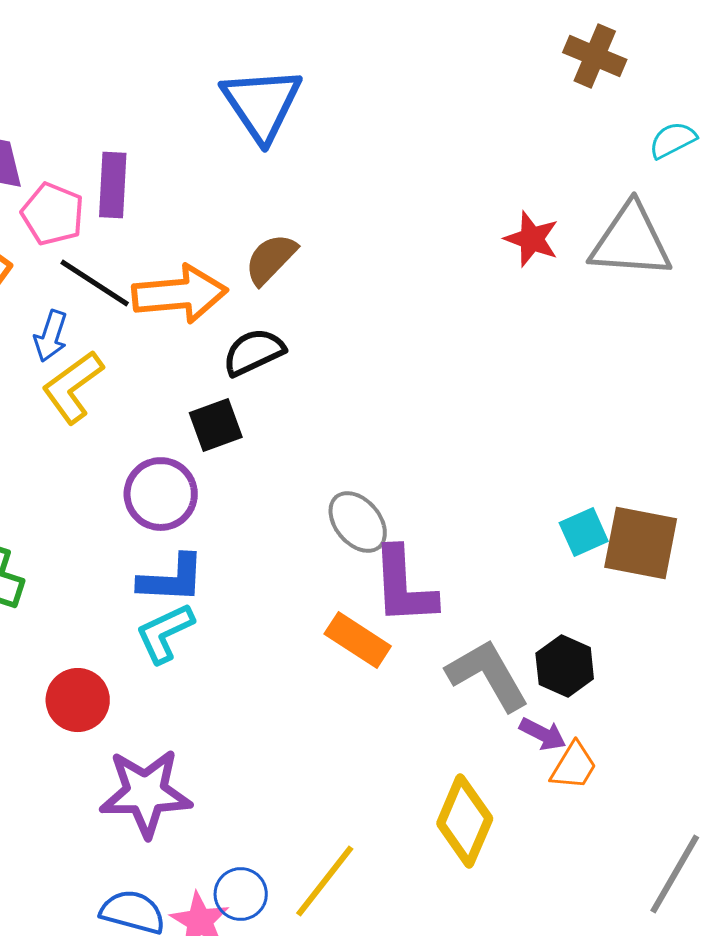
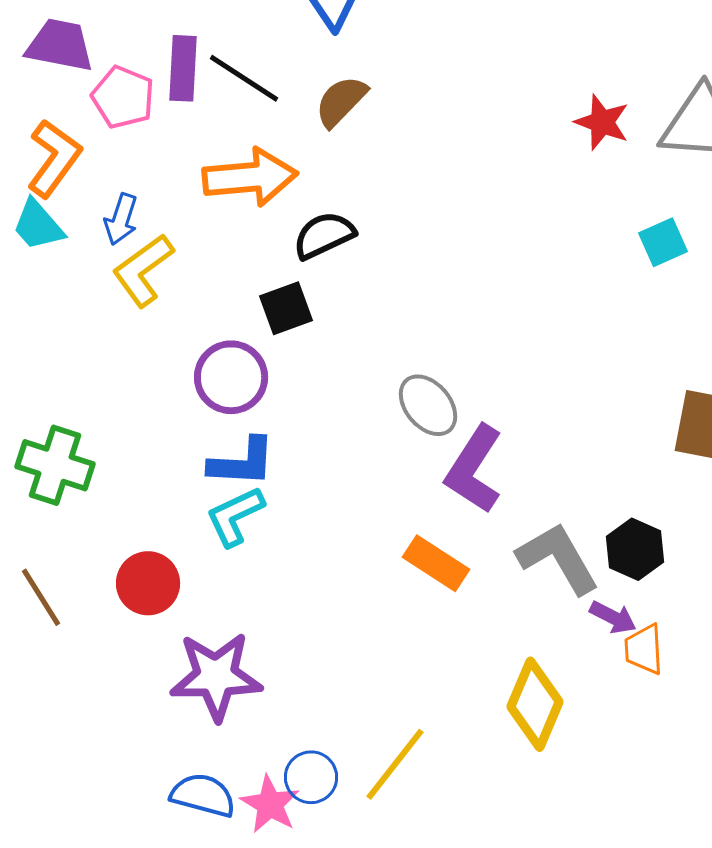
brown semicircle: (271, 259) -> (341, 101), moved
black line: (95, 283) -> (244, 78), moved
cyan square: (584, 532) -> (663, 242), moved
purple L-shape: (404, 586) -> (474, 469), turned 36
orange rectangle: (358, 640) -> (436, 563), moved
orange trapezoid: (574, 766) -> (644, 649), turned 146

